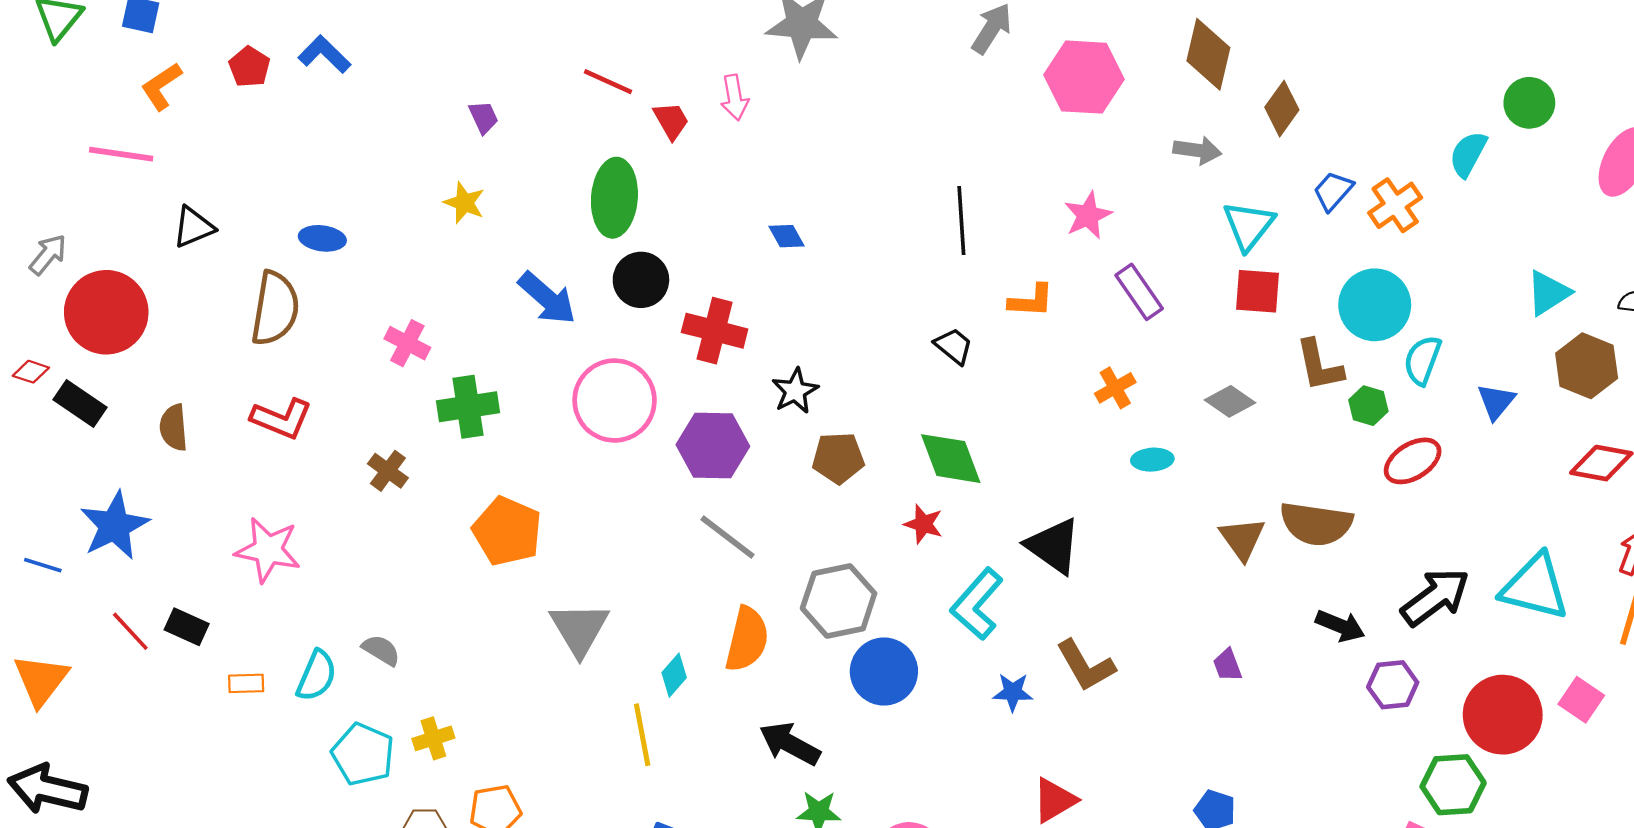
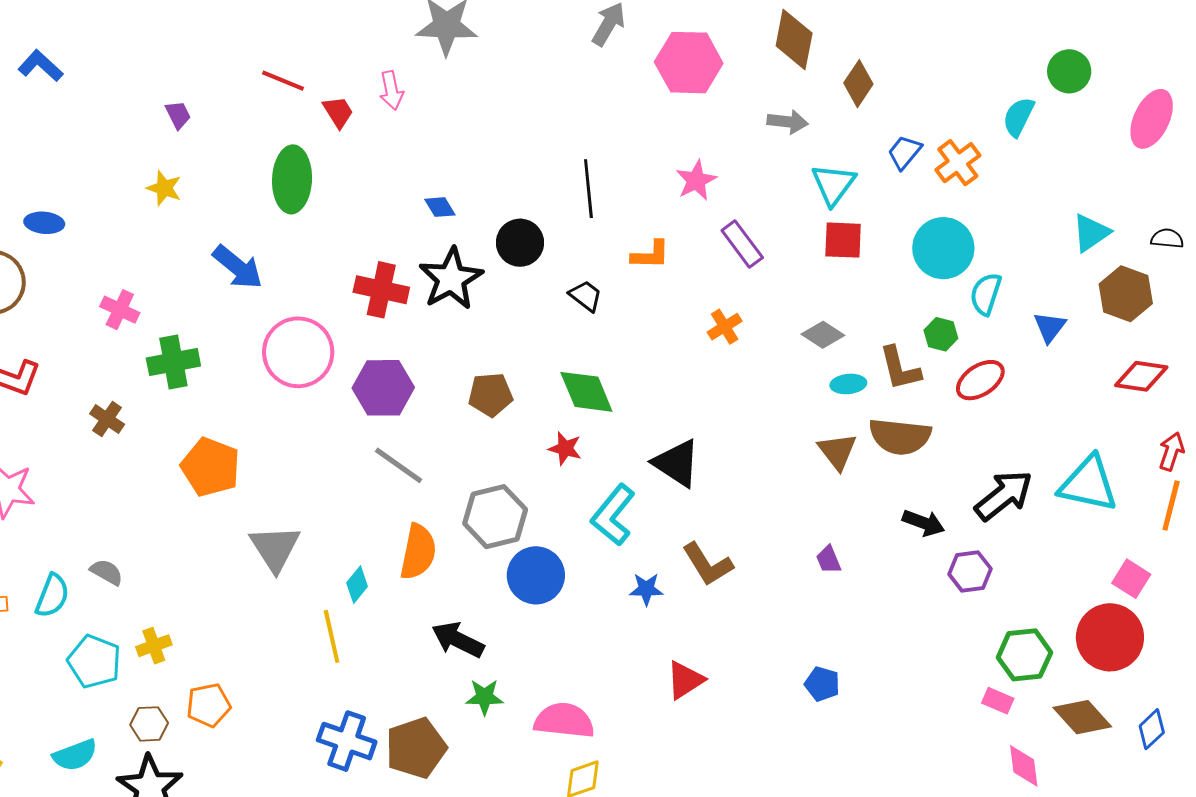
black circle: (641, 280) -> (520, 243), moved
brown L-shape: (1319, 365) -> (900, 368), moved
black star: (795, 391) -> (451, 279), moved, size x1.6
cyan ellipse: (1152, 460) -> (848, 384), moved
red circle: (1503, 715) -> (1110, 637), moved

